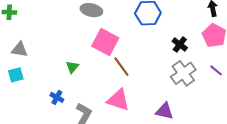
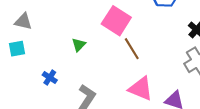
blue cross: (57, 97) -> (50, 78), moved
pink triangle: (118, 100) -> (141, 89), moved

